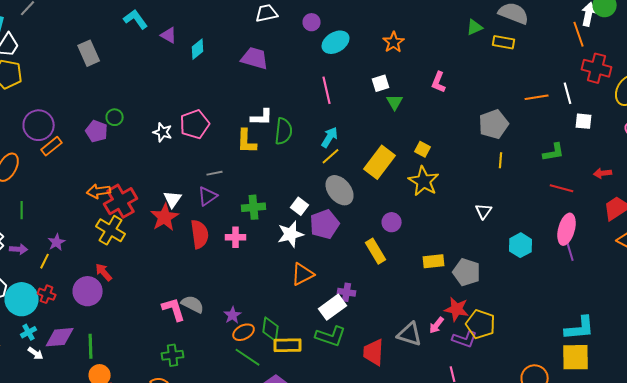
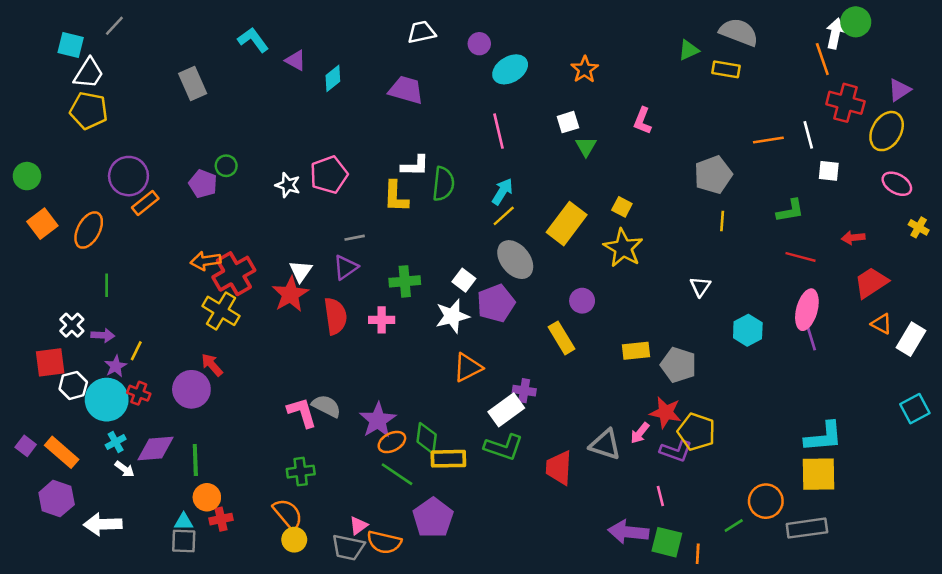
purple star: (57, 242) -> (116, 366), moved
purple star: (233, 315) -> (378, 420), size x1.6

